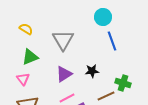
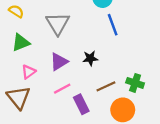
pink triangle: (23, 79) -> (29, 72), moved, turned 32
green cross: (123, 83) -> (135, 83), moved

